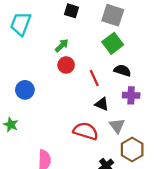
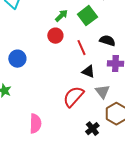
green square: (113, 43) -> (87, 16), moved
green arrow: (62, 45) -> (61, 16), moved
red semicircle: (86, 131) -> (73, 97), turned -65

